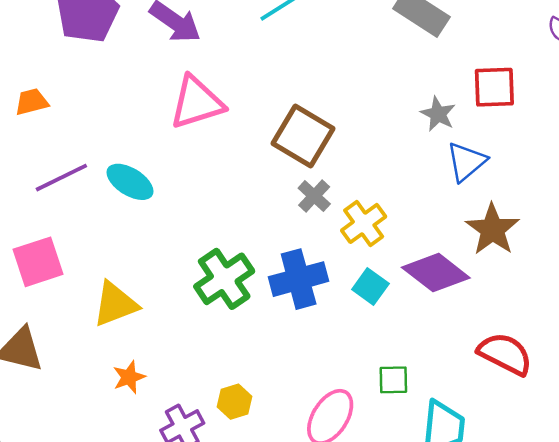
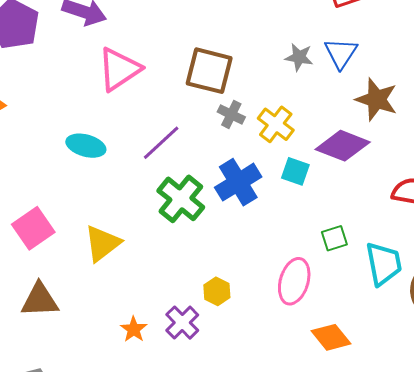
gray star: (438, 114) -> (299, 57), moved
purple line: (61, 178) -> (161, 143), moved
orange star: (129, 377) -> (134, 329), moved

